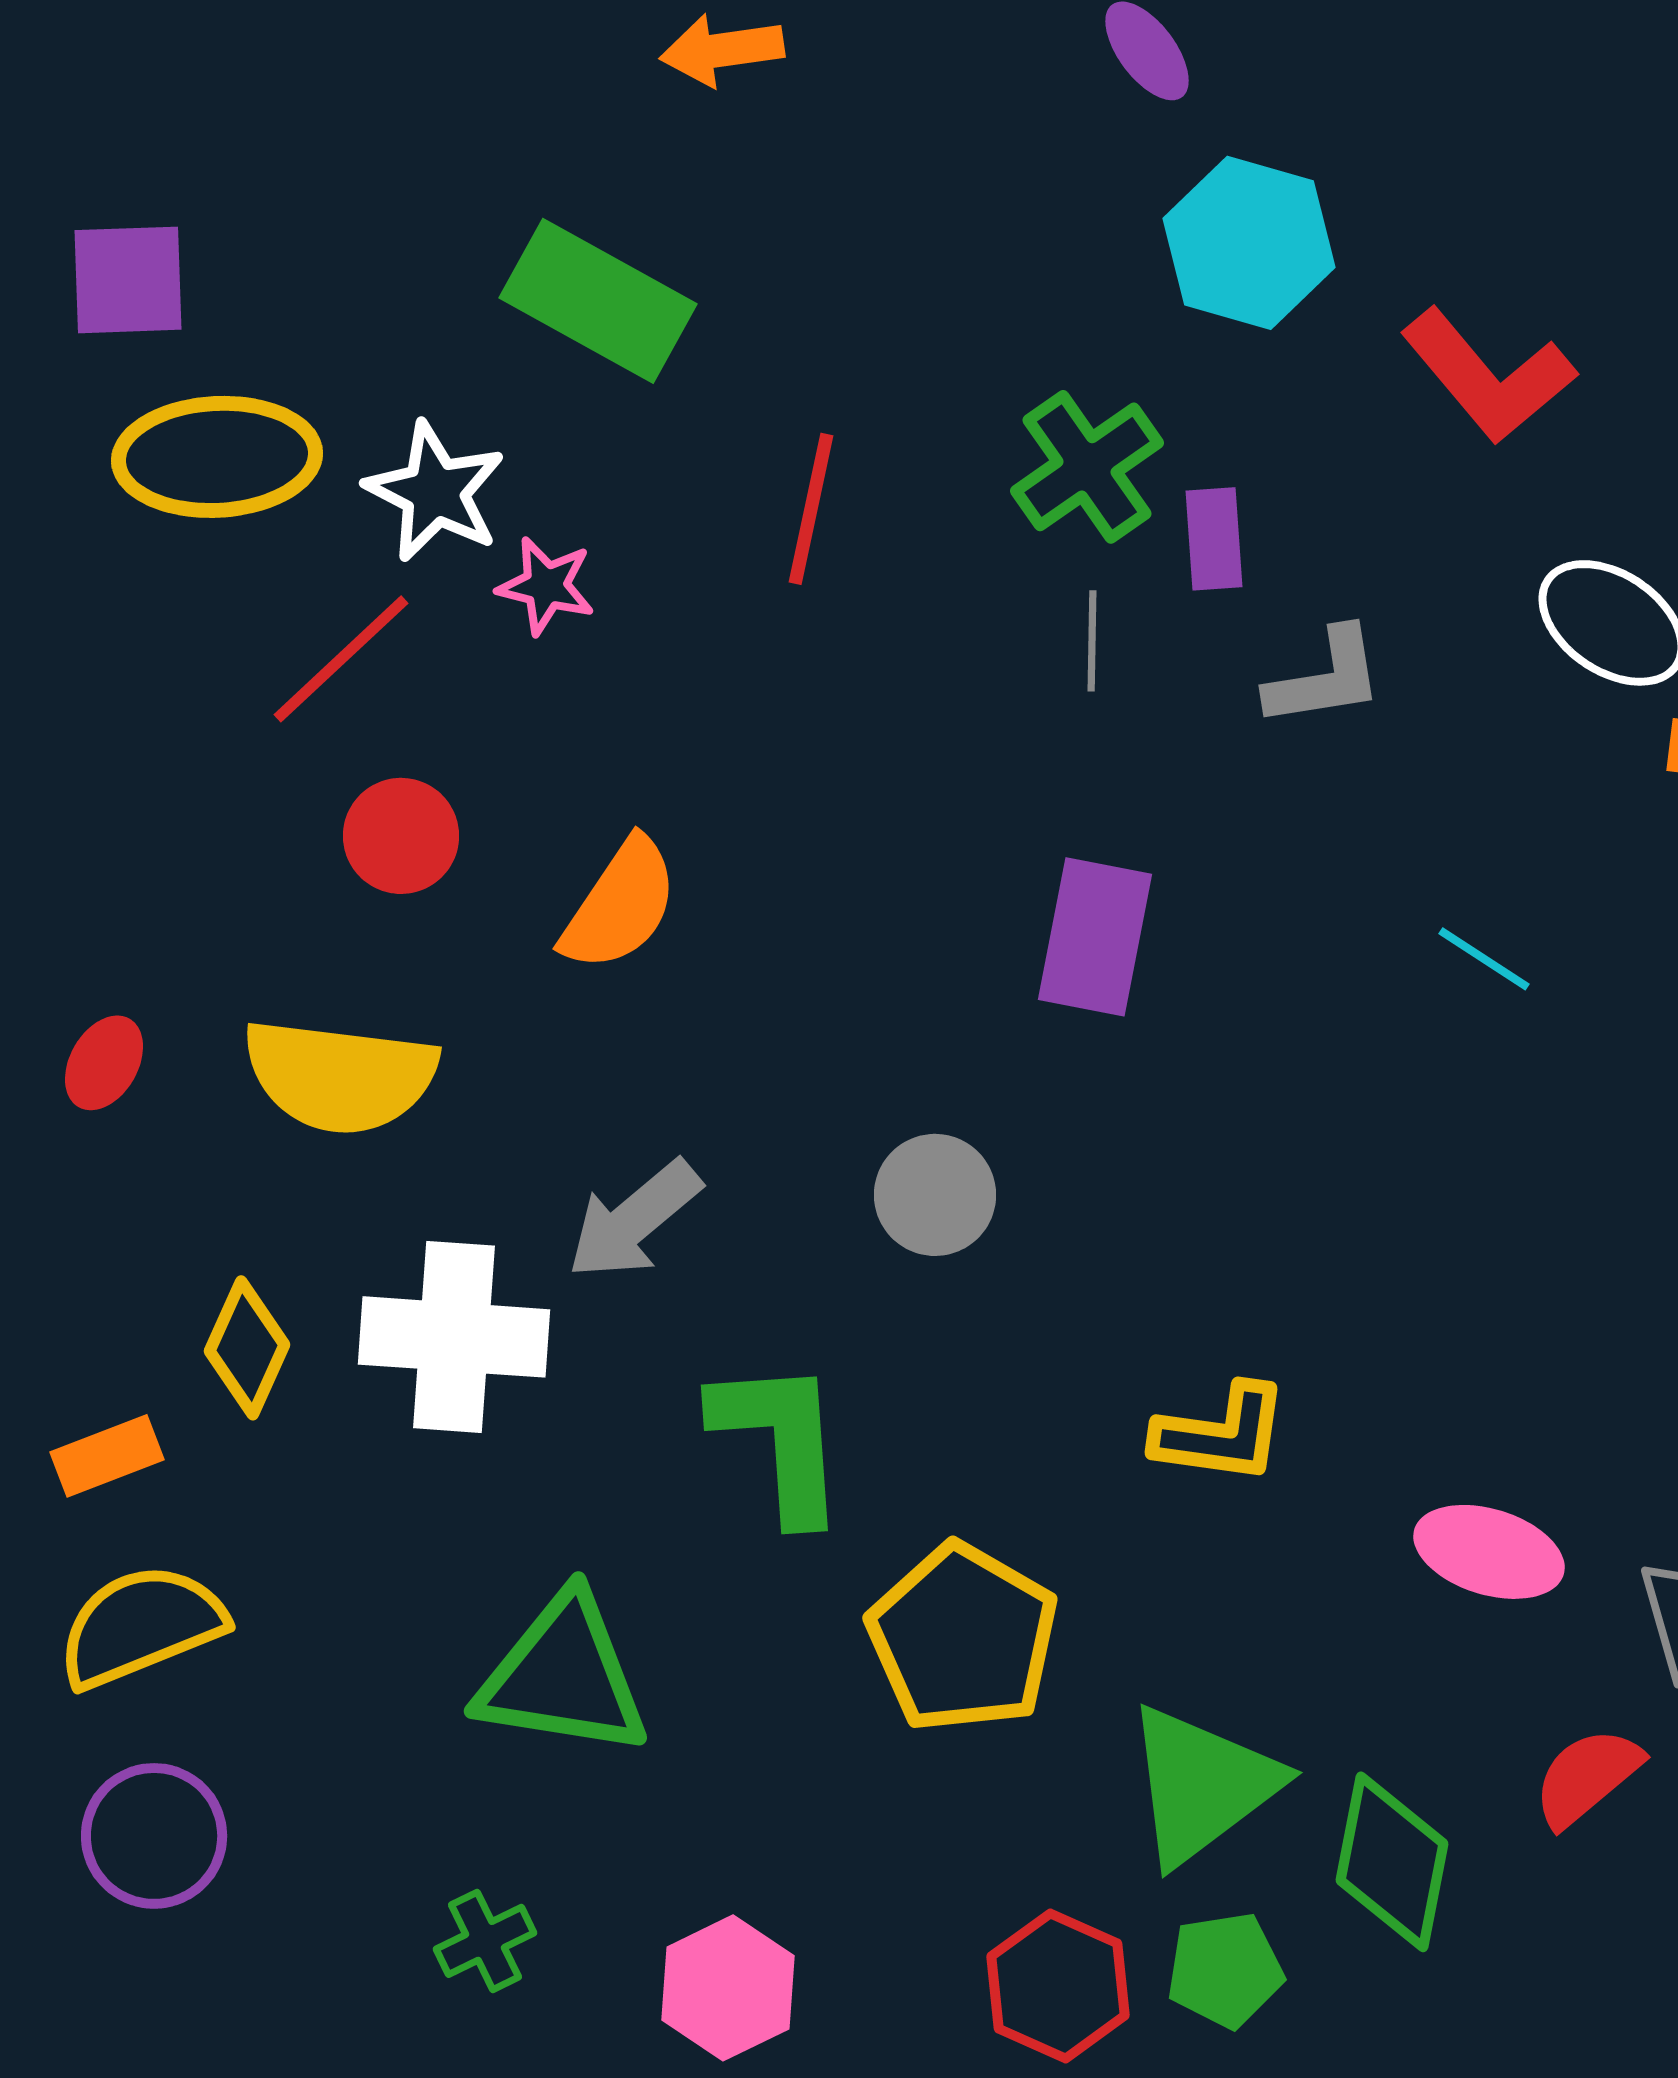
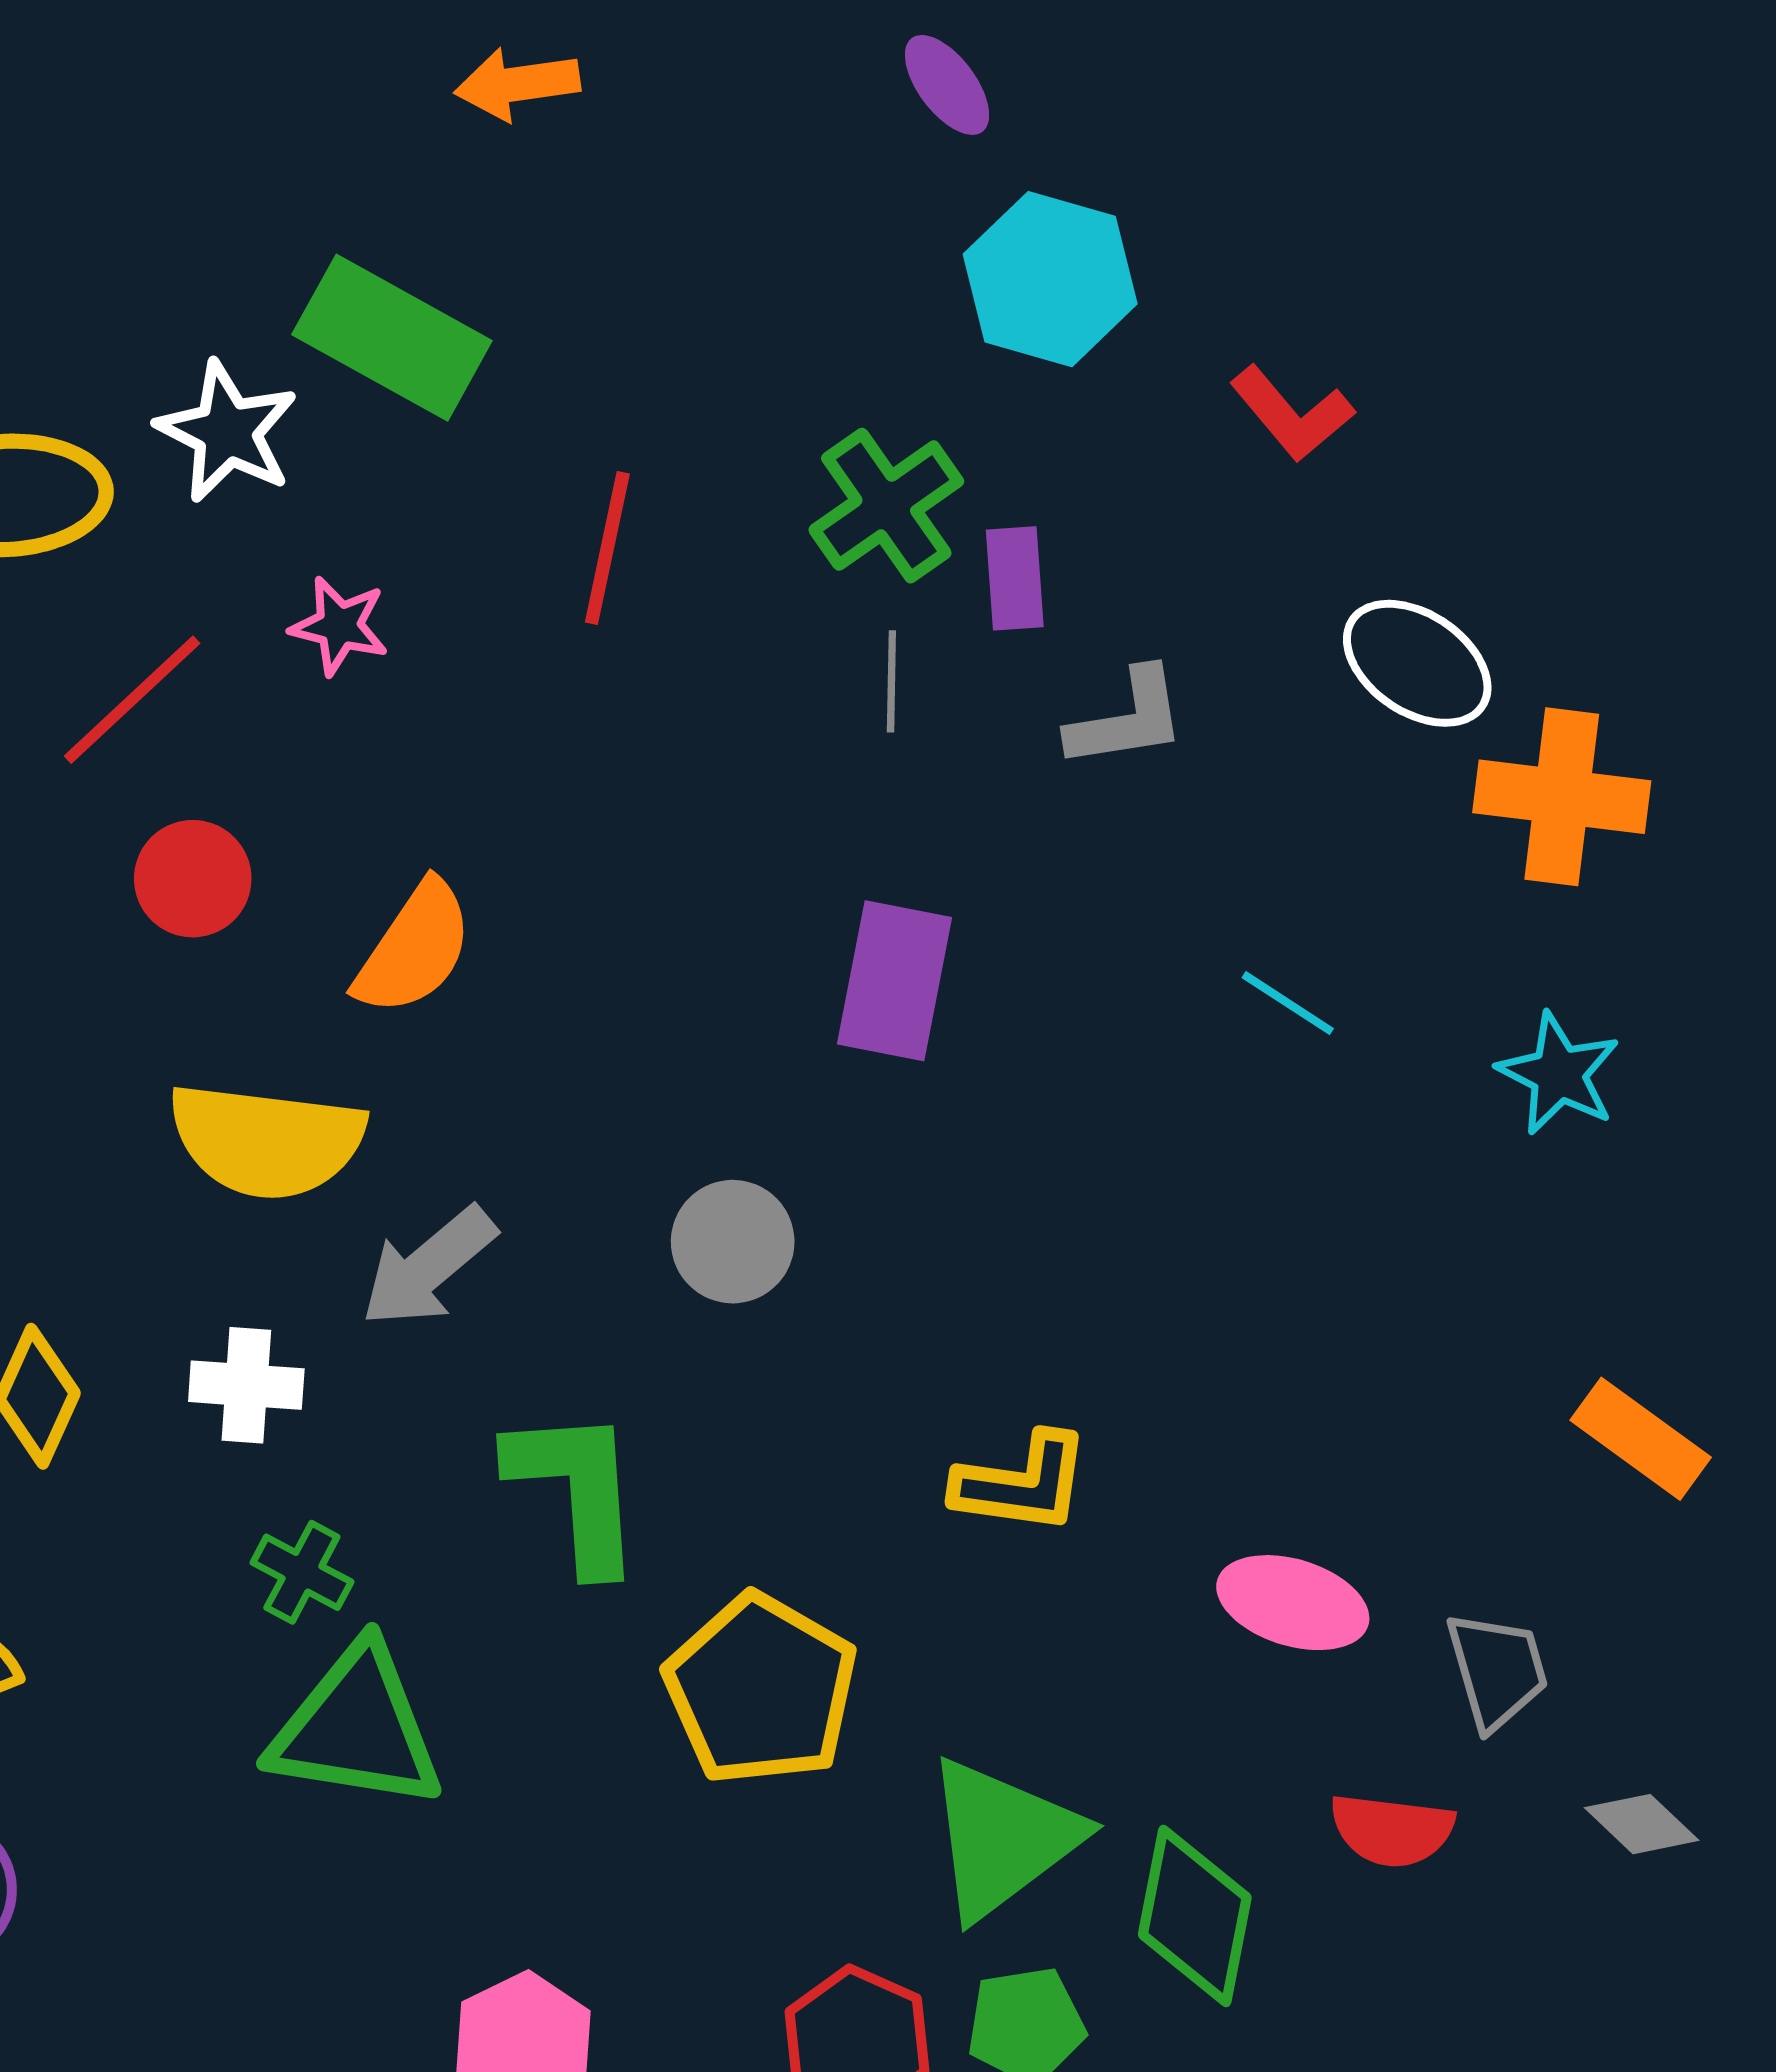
red L-shape: (1488, 376) -> (1292, 414), size x0.7
white star: (435, 492) -> (227, 432), moved
yellow semicircle: (340, 1076) -> (267, 1141), moved
white cross: (454, 1337) -> (246, 1385), size x0.6
red semicircle: (1587, 1777) -> (1392, 1830), turned -133
green cross: (485, 1941) -> (302, 1572), moved, turned -36

